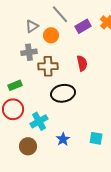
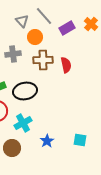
gray triangle: (32, 26) -> (22, 21), moved, turned -40
brown cross: (48, 66) -> (43, 60), moved
black ellipse: (63, 93) -> (25, 91), moved

